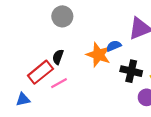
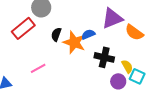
black semicircle: (58, 57) -> (56, 34), moved
red rectangle: (40, 72) -> (23, 28), moved

